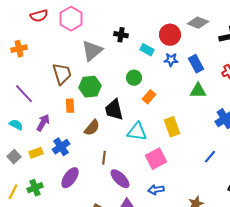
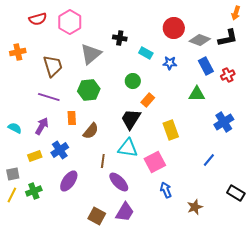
gray diamond: (198, 23) -> (200, 40), moved
red circle: (170, 35) -> (174, 28), moved
blue rectangle: (196, 64) -> (206, 66), moved
brown trapezoid: (62, 74) -> (53, 66), moved
purple line: (24, 94) -> (49, 97), moved, turned -30
orange rectangle: (70, 106) -> (72, 118), moved
black trapezoid: (114, 110) -> (131, 119), moved, turned 45
cyan triangle: (137, 132) -> (128, 148), moved
gray square: (14, 157) -> (13, 174), moved, turned 32
blue arrow: (156, 190) -> (166, 190), moved, turned 77

